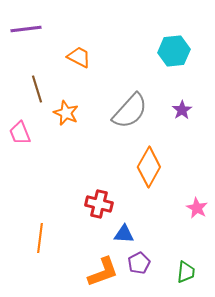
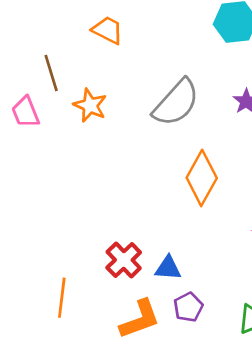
pink trapezoid: (20, 133) -> (26, 112), moved
red cross: (99, 204) -> (124, 260), moved, turned 32
orange line: (40, 238) -> (62, 298), moved

